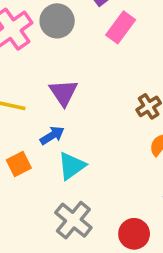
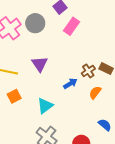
blue arrow: (52, 135) -> (70, 84), moved
orange square: (19, 164) -> (14, 96), moved

